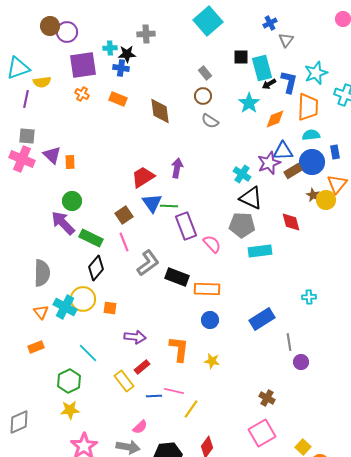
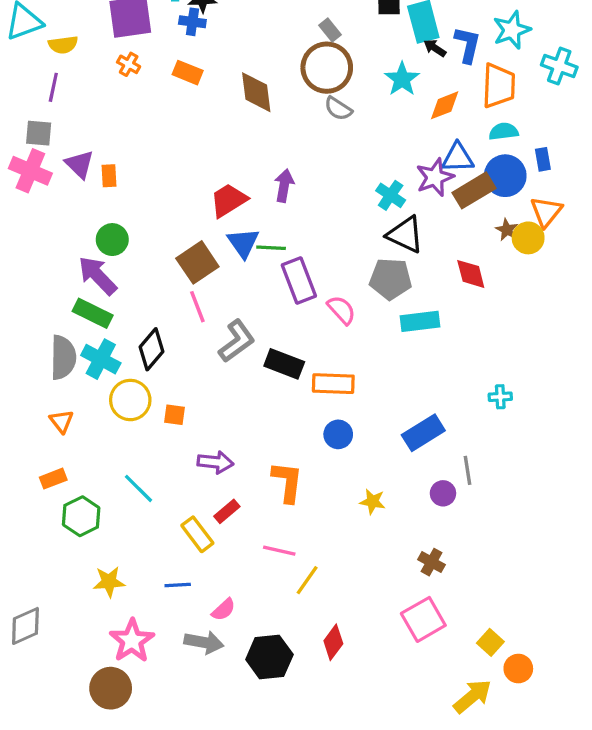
black arrow: (269, 84) -> (435, 48), turned 64
brown circle: (203, 96) -> (327, 68), size x1.8
purple line: (26, 99) -> (53, 87), moved
brown rectangle: (293, 171) -> (474, 190), size x1.4
brown square: (124, 215) -> (197, 262), size x1.4
green rectangle: (91, 238) -> (93, 313), moved
cyan cross: (65, 307) -> (101, 359), moved
yellow star: (212, 361) -> (373, 502), moved
purple circle: (301, 362) -> (443, 493), moved
green hexagon: (69, 381) -> (81, 516), moved
blue line: (154, 396) -> (178, 585), moved
gray diamond: (19, 422) -> (25, 626), moved

